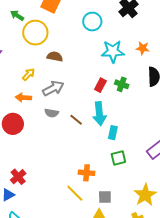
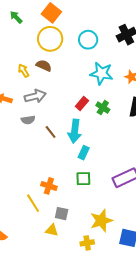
yellow circle: (35, 33) -> (50, 39), moved
yellow arrow: (28, 74) -> (24, 71), moved, turned -88
gray semicircle: (52, 113) -> (28, 120), turned -32

